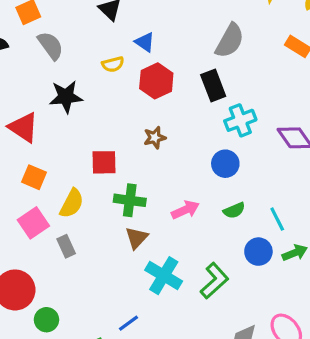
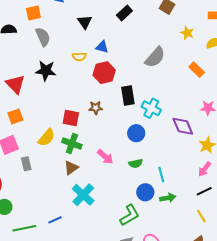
blue triangle: (145, 42) -> (102, 47), turned -32
black rectangle: (213, 86) -> (128, 95), moved
cyan cross: (240, 120) -> (151, 108), turned 36
red square: (104, 162) -> (71, 118), moved
orange square: (34, 177) -> (15, 117), turned 35
yellow semicircle: (72, 203) -> (47, 138), moved
pink arrow: (185, 210) -> (105, 157), turned 54
green L-shape: (214, 281) -> (130, 215), moved

